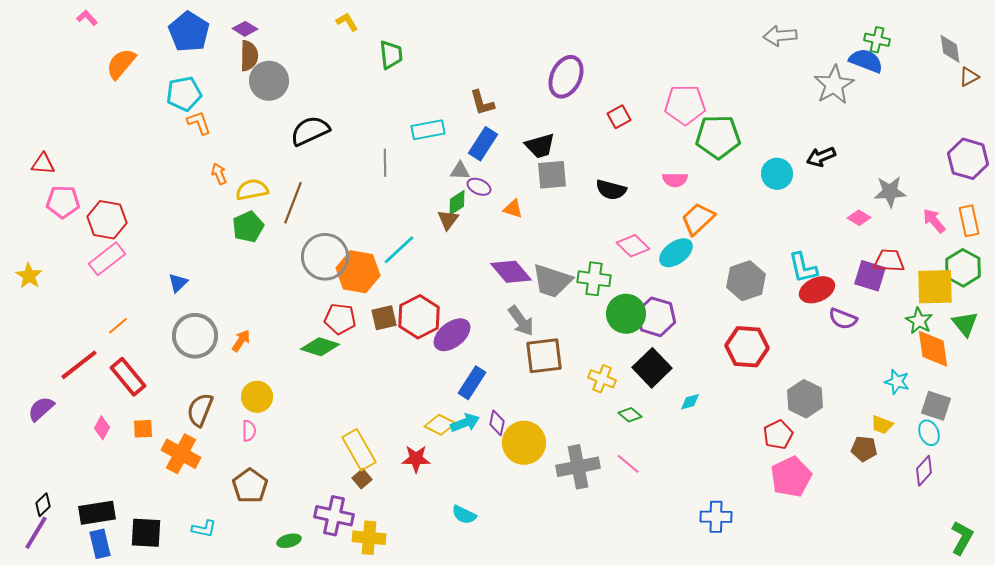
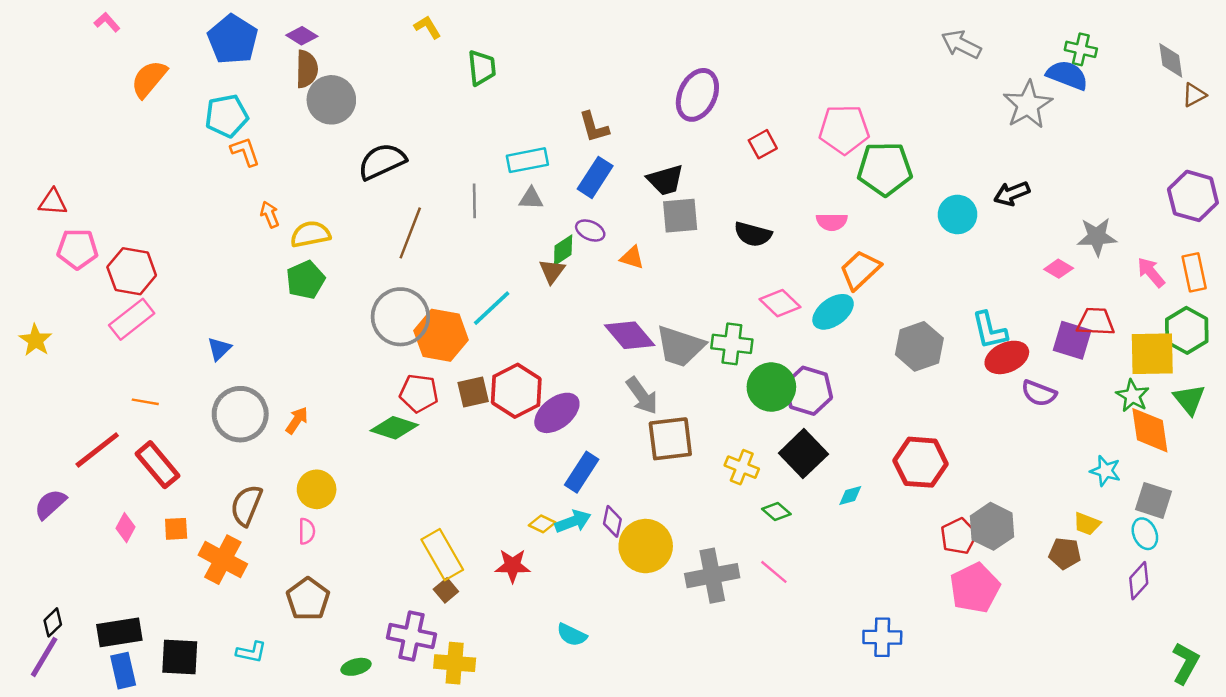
gray arrow: (780, 36) -> (961, 44), turned 32
gray triangle: (460, 171) -> (531, 198), moved
brown line: (293, 203) -> (410, 233), moved
orange line: (118, 326) -> (145, 402), turned 50
red hexagon: (747, 347) -> (921, 462), moved
gray hexagon: (805, 399) -> (992, 526), moved
yellow diamond: (440, 425) -> (542, 524), size x0.7

